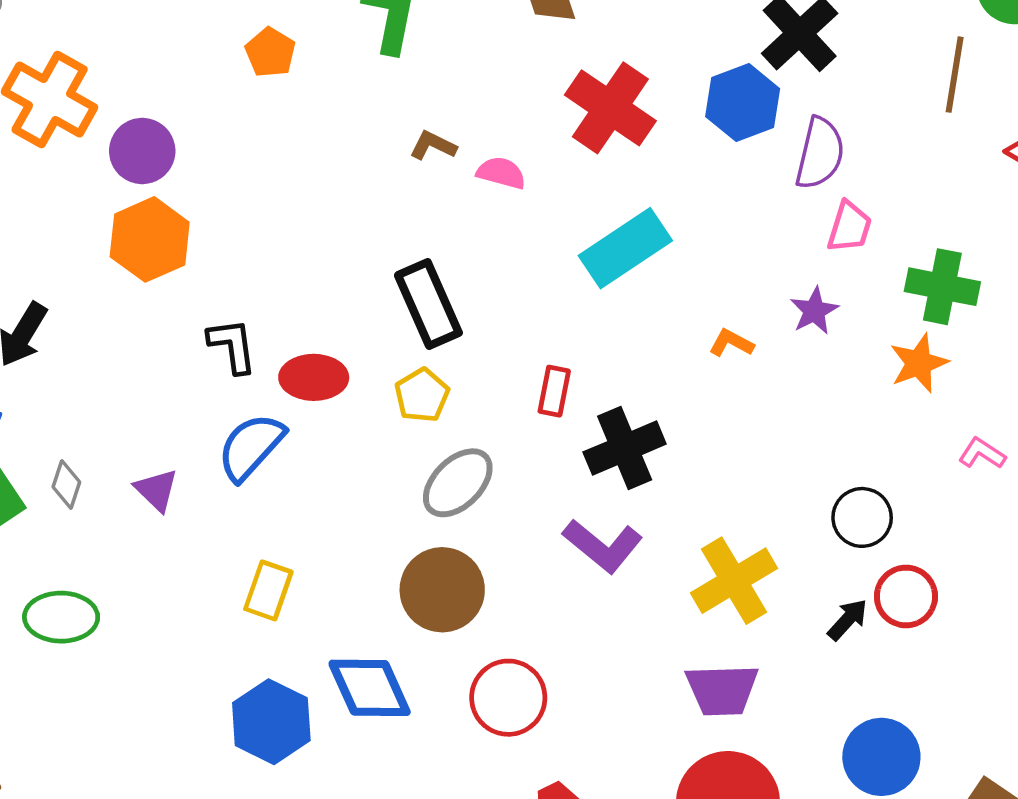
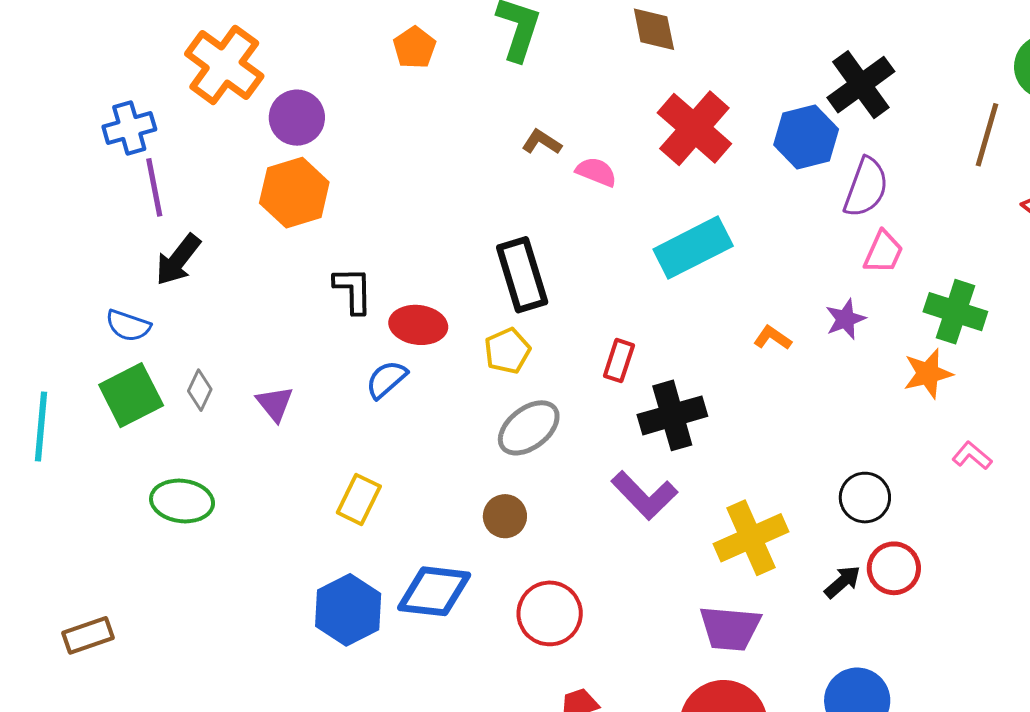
blue semicircle: (251, 447) -> (386, 379), moved, size x0.7
brown circle: (442, 590) -> (505, 516), size x0.6
blue diamond: (370, 688) -> (434, 591), turned -66

